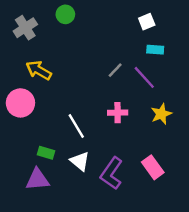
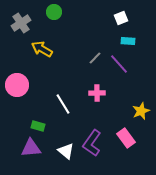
yellow arrow: (39, 70) -> (42, 49), moved
yellow star: (161, 114) -> (141, 111), moved
white triangle: (80, 161) -> (66, 151), moved

